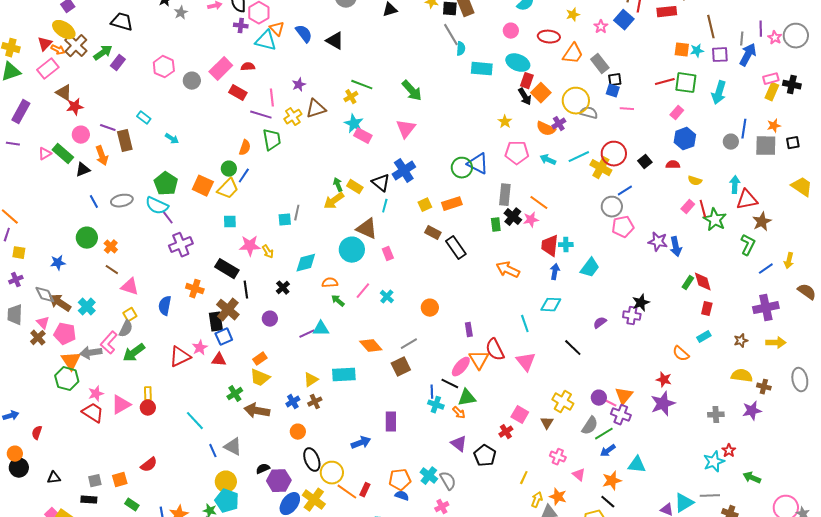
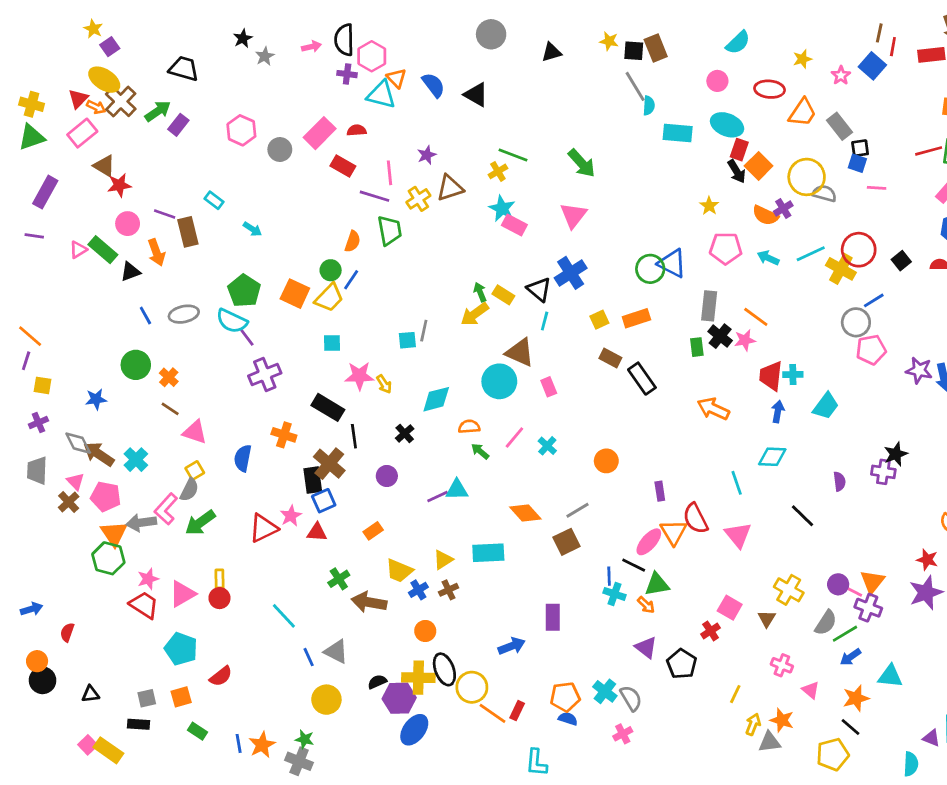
purple semicircle: (600, 323) -> (839, 481), turned 120
yellow trapezoid: (260, 378) -> (399, 571), moved
yellow cross: (314, 500) -> (418, 678), moved, turned -35
cyan pentagon: (227, 501) -> (181, 649), moved

